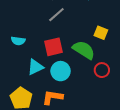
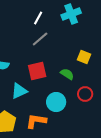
green semicircle: (84, 50) -> (67, 74), size x0.6
cyan circle: (61, 71) -> (56, 102), moved

